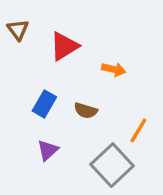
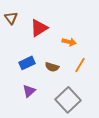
blue rectangle: (44, 104) -> (27, 63), turned 35
orange line: (138, 130) -> (80, 65), moved

